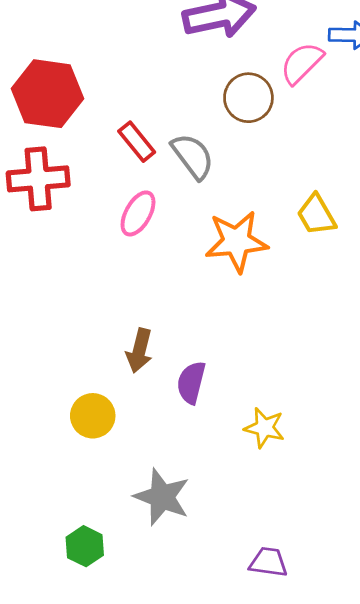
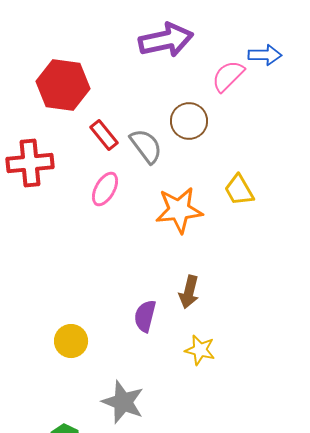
red hexagon: (47, 94) -> (63, 85), moved
brown circle: (248, 98) -> (189, 121), moved
brown arrow: (139, 351) -> (189, 292), moved

